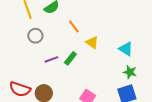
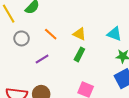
orange line: (74, 26) -> (51, 34), moved
green rectangle: (70, 58) -> (79, 54), moved

